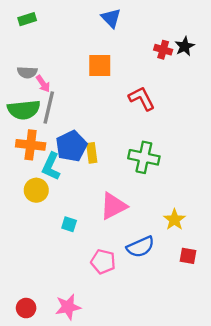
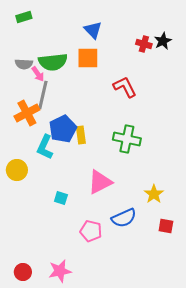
blue triangle: (111, 18) -> (93, 30), moved
green semicircle: (24, 110) -> (53, 62), moved
orange cross: (31, 145) -> (27, 113), moved, turned -35
yellow circle: (36, 190) -> (17, 170), moved

